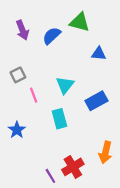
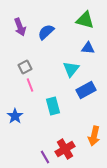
green triangle: (80, 22) -> (85, 20), moved
gray square: (18, 75) -> (25, 67), moved
cyan triangle: (65, 85) -> (71, 69), moved

